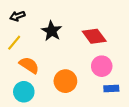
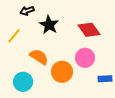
black arrow: (17, 16) -> (27, 11), moved
orange semicircle: (29, 65) -> (39, 57), moved
pink circle: (102, 66) -> (85, 58), moved

